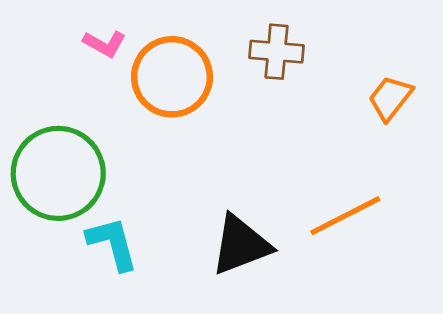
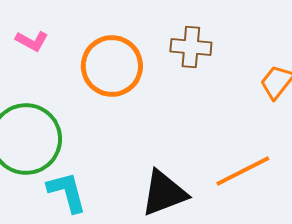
pink L-shape: (105, 44) -> (32, 41), moved

